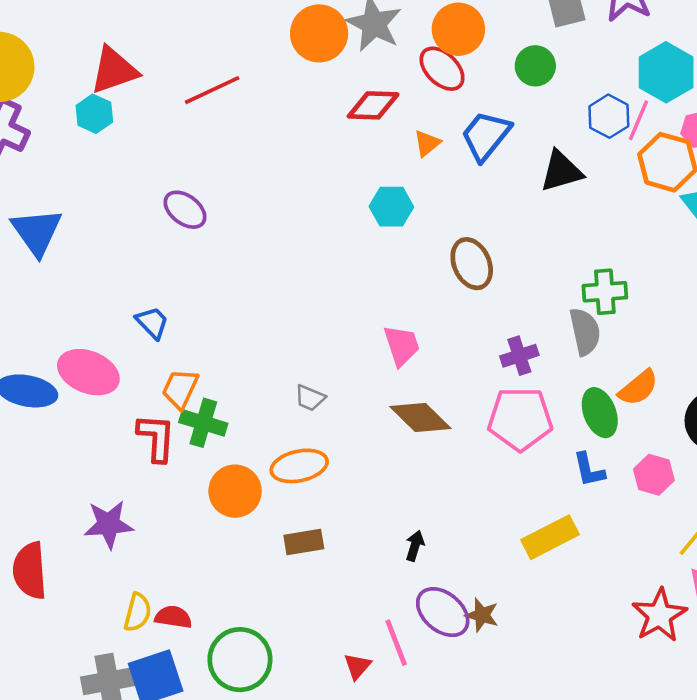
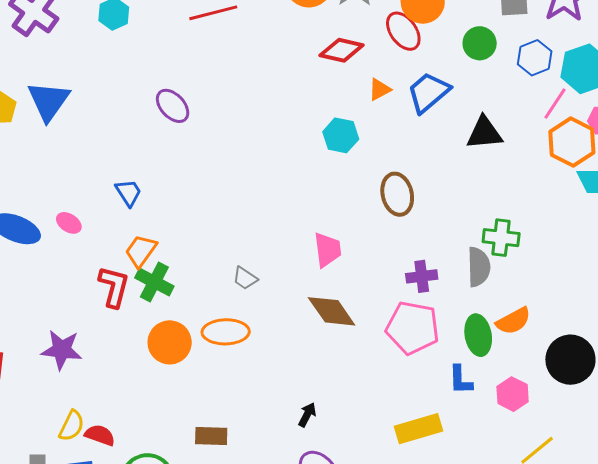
blue hexagon: (609, 116) -> (535, 58), moved
pink ellipse: (88, 372) -> (69, 223), size x0.5
brown rectangle: (304, 542) -> (211, 436), moved

